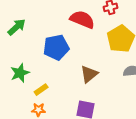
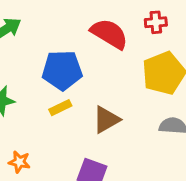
yellow rectangle: (41, 90) -> (60, 108), moved

